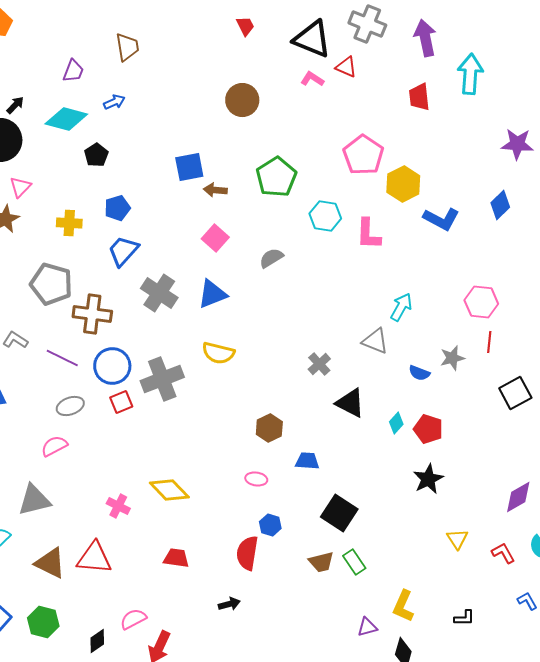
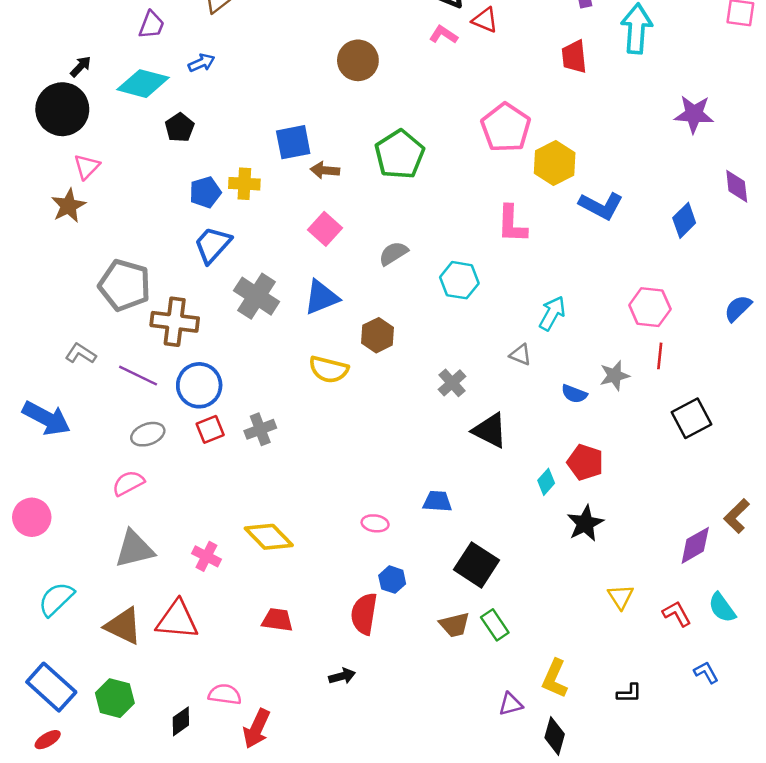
blue diamond: (500, 205) -> (684, 220), moved
cyan hexagon: (325, 216) -> (459, 280), moved
yellow cross: (69, 223) -> (244, 184), moved
gray triangle: (375, 341) -> (520, 355), size x0.7
gray cross: (162, 379) -> (260, 429), moved, size x0.6
cyan diamond: (396, 423) -> (546, 482), moved
brown hexagon: (269, 428) -> (378, 335), moved
gray triangle: (34, 500) -> (134, 549), moved
pink semicircle: (133, 619) -> (225, 694), turned 36

